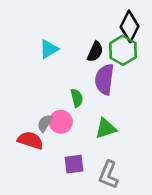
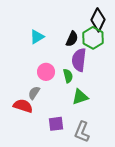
green semicircle: (77, 98) -> (68, 76), moved
pink circle: (61, 122) -> (46, 72), moved

